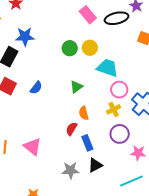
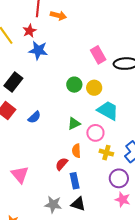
blue star: (25, 37) -> (38, 50), moved
pink circle: (119, 90) -> (95, 133), moved
yellow cross: (114, 109) -> (106, 153), turned 32
purple circle: (120, 134) -> (119, 178), moved
black triangle: (95, 165) -> (78, 204), turned 35

